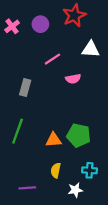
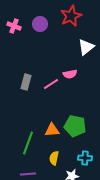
pink cross: (12, 26) -> (14, 26), turned -32
white triangle: (91, 49) -> (86, 47), turned -42
pink line: (52, 59) -> (51, 84), moved
green line: (18, 131) -> (28, 143), moved

